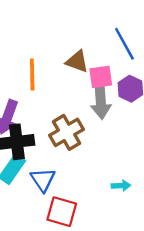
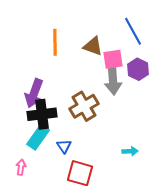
orange line: (32, 74) -> (55, 42), moved
blue triangle: (43, 180) -> (64, 146), size x0.7

